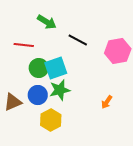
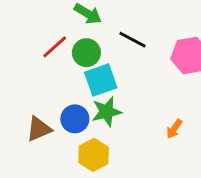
red line: (24, 45) -> (55, 47), turned -48
green circle: (39, 68) -> (86, 53), moved

